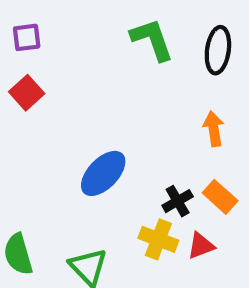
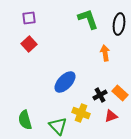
orange arrow: (214, 129) -> (105, 53), moved
yellow cross: (158, 239) -> (81, 113), moved

